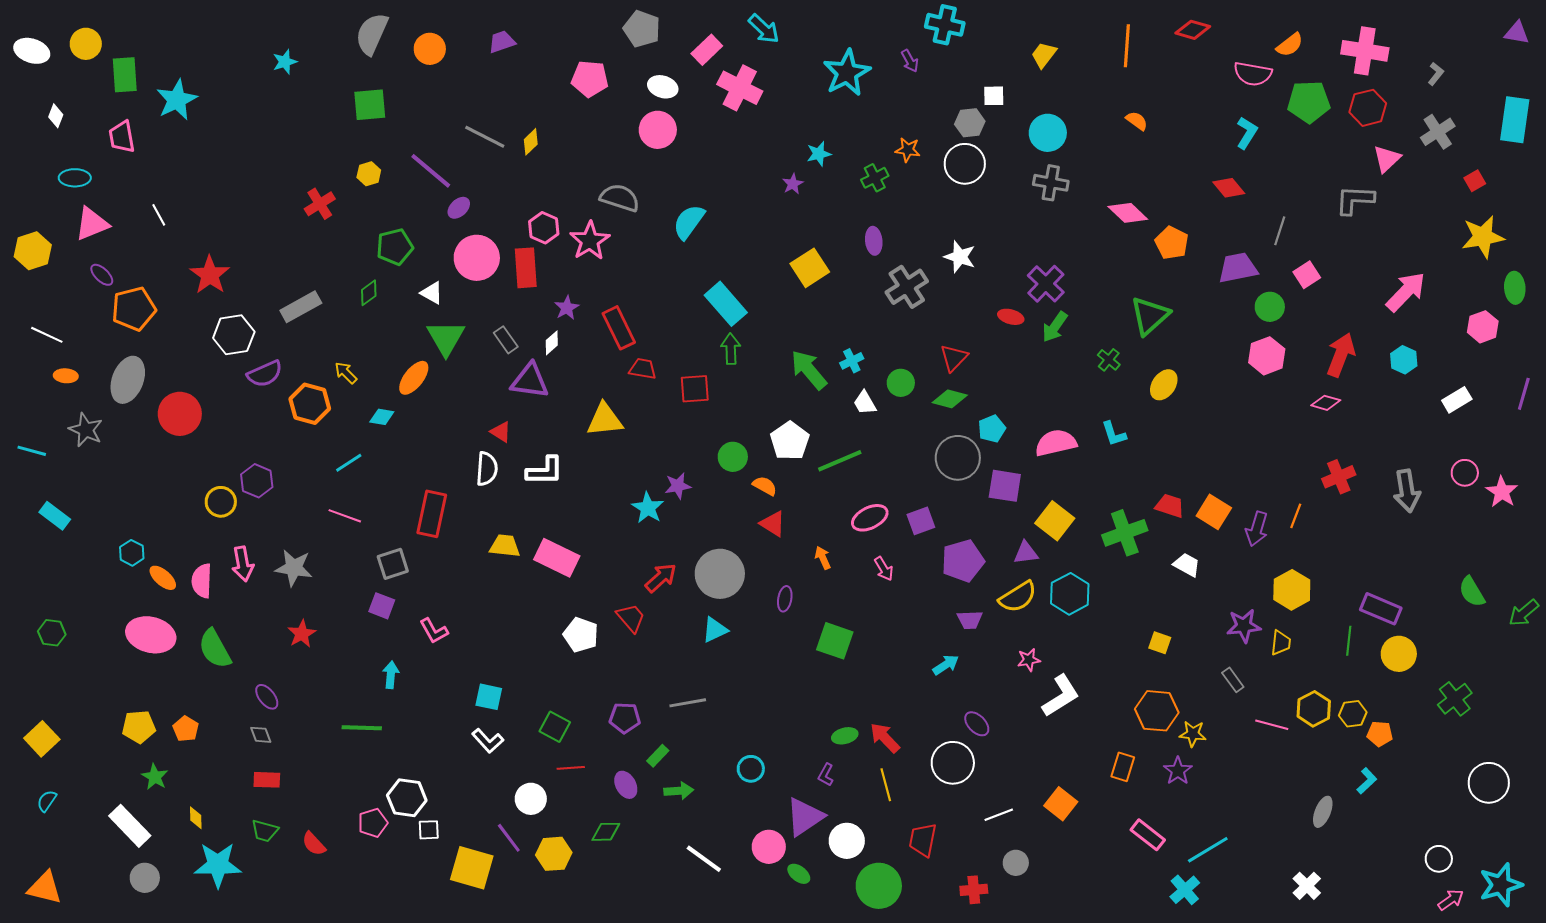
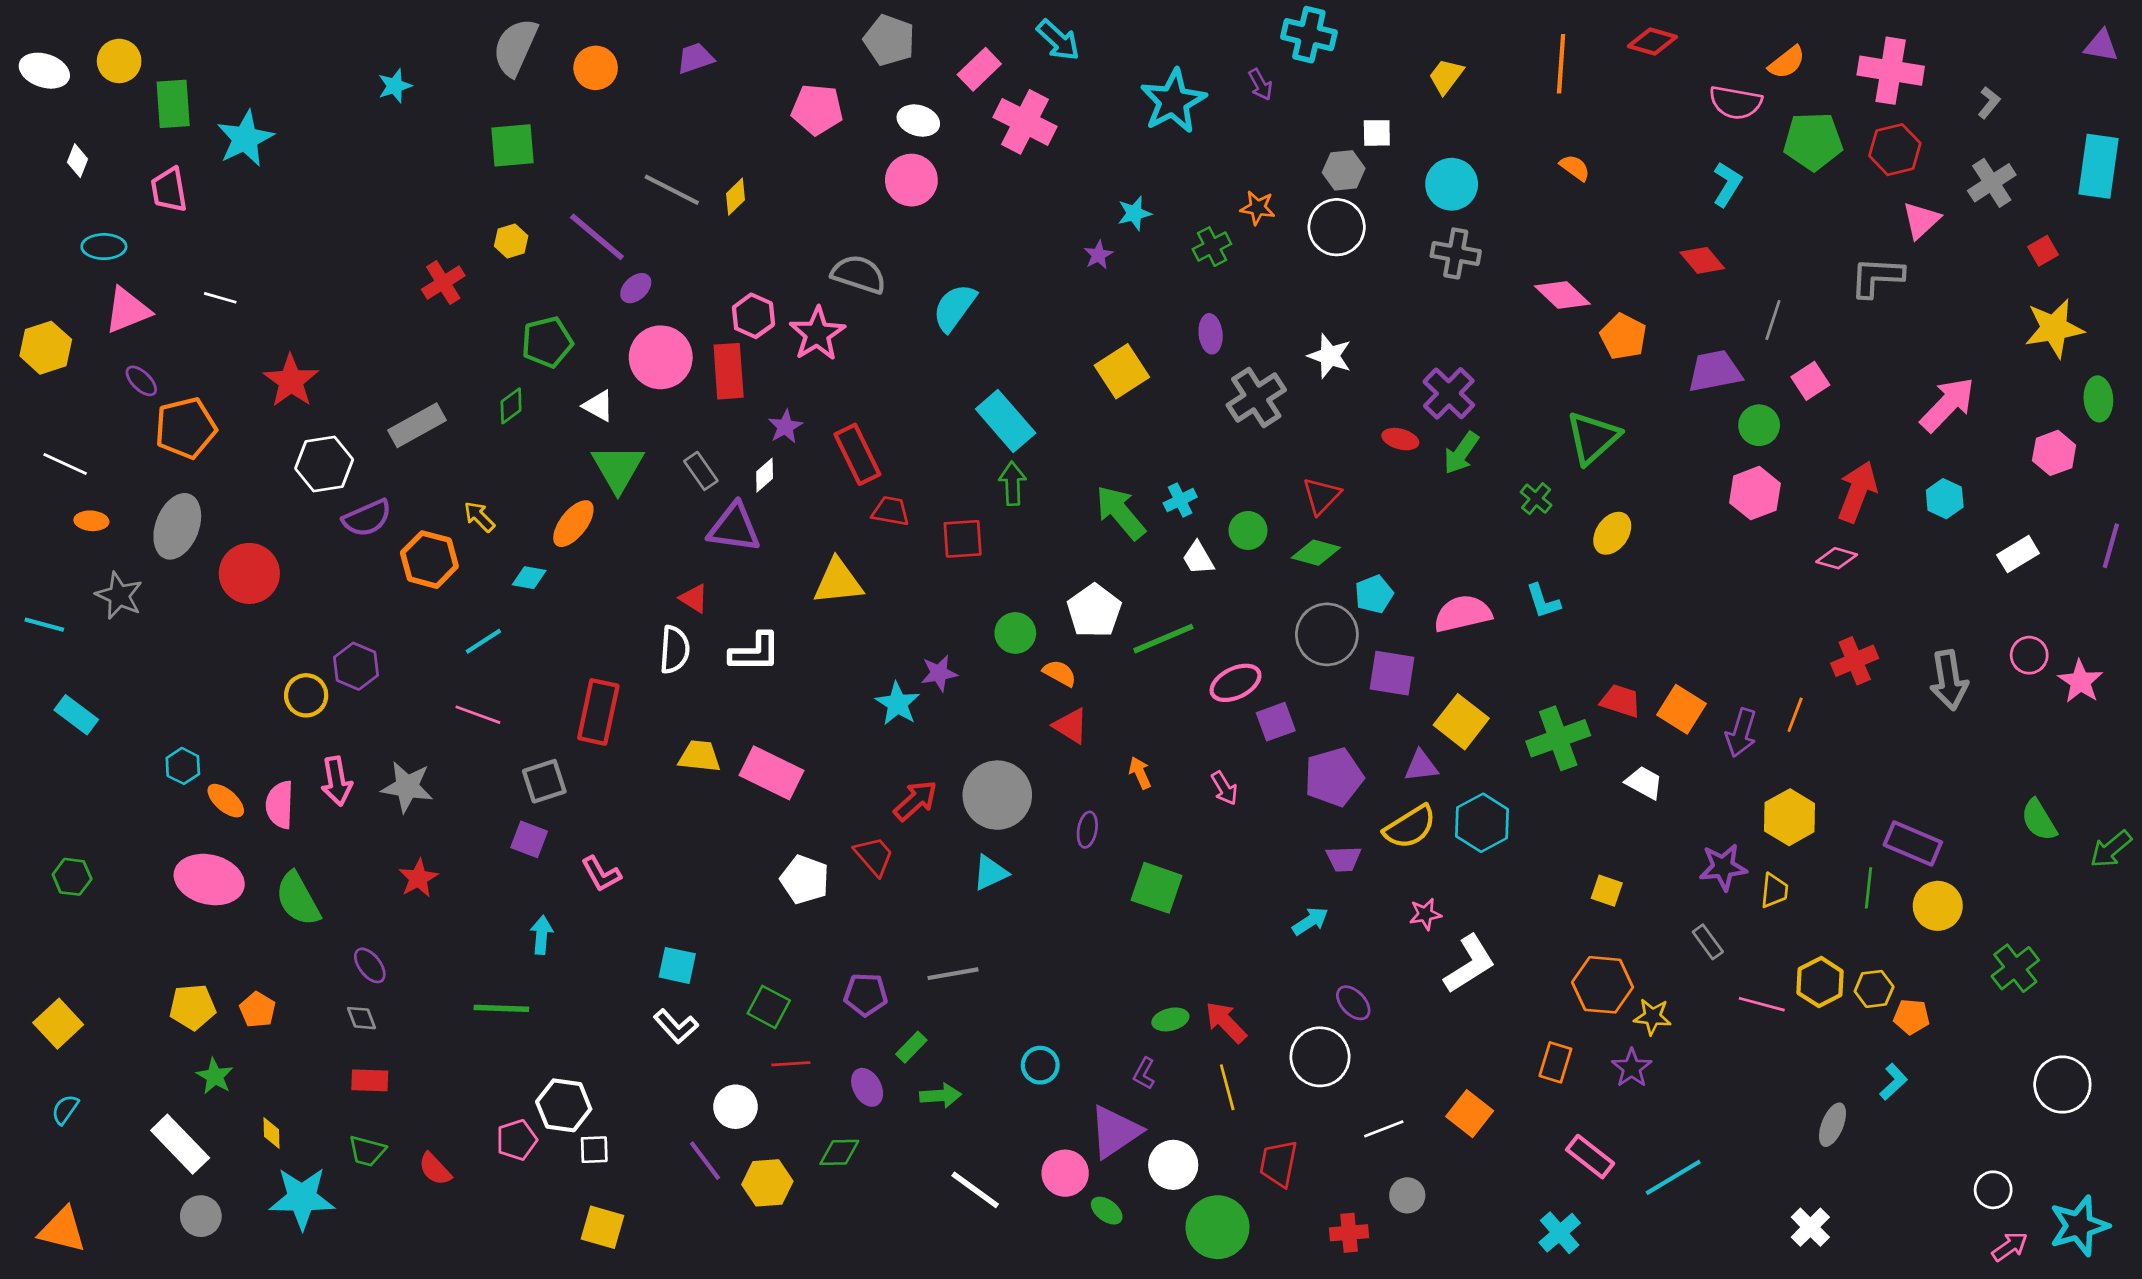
white line: (159, 215) -> (220, 298), turned -45
pink ellipse: (870, 518) -> (1236, 683), moved
yellow square: (472, 868) -> (603, 1227), moved, size x0.7
cyan cross: (1185, 890) -> (1560, 1233), moved

